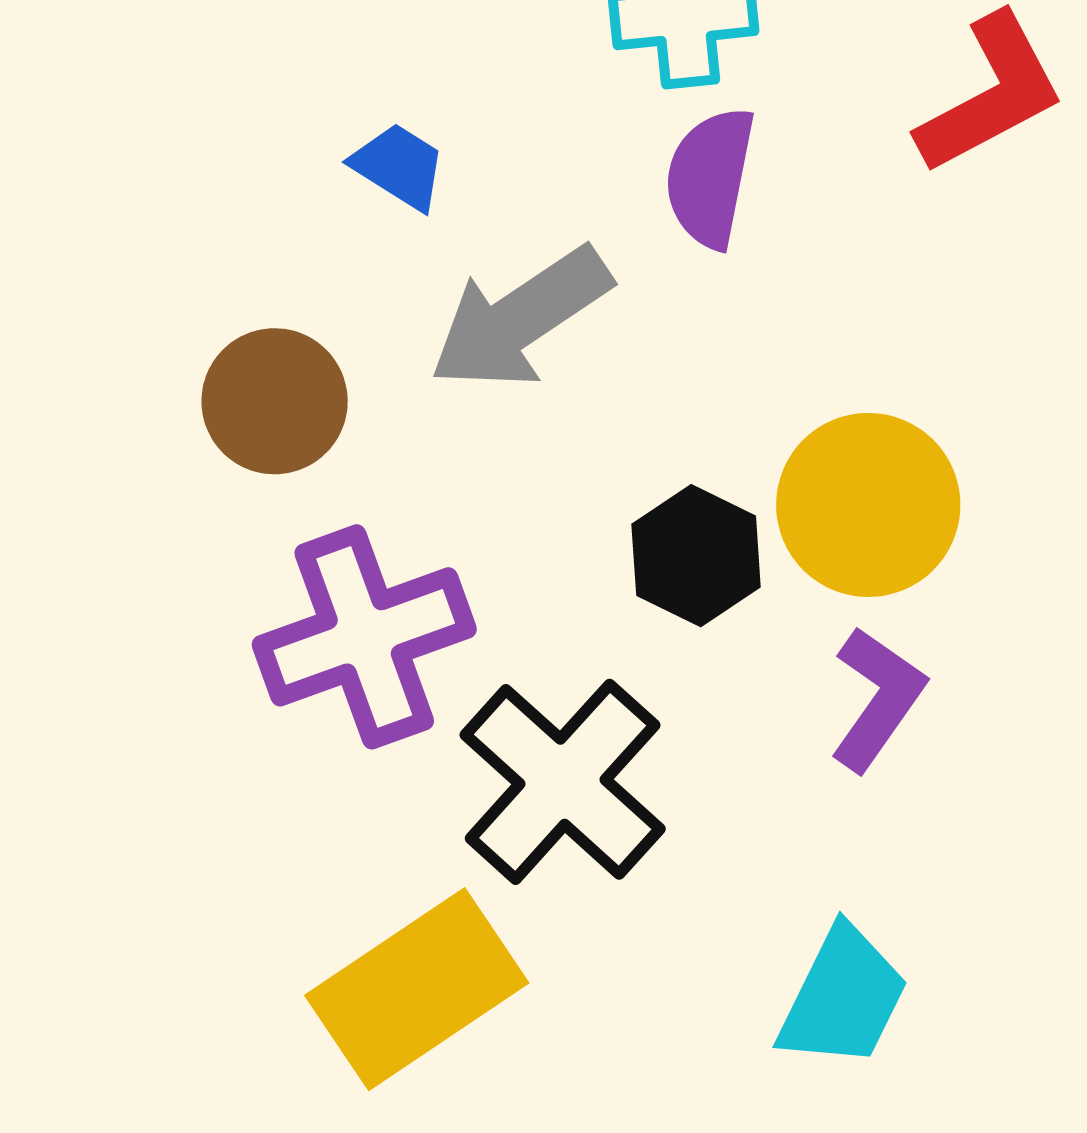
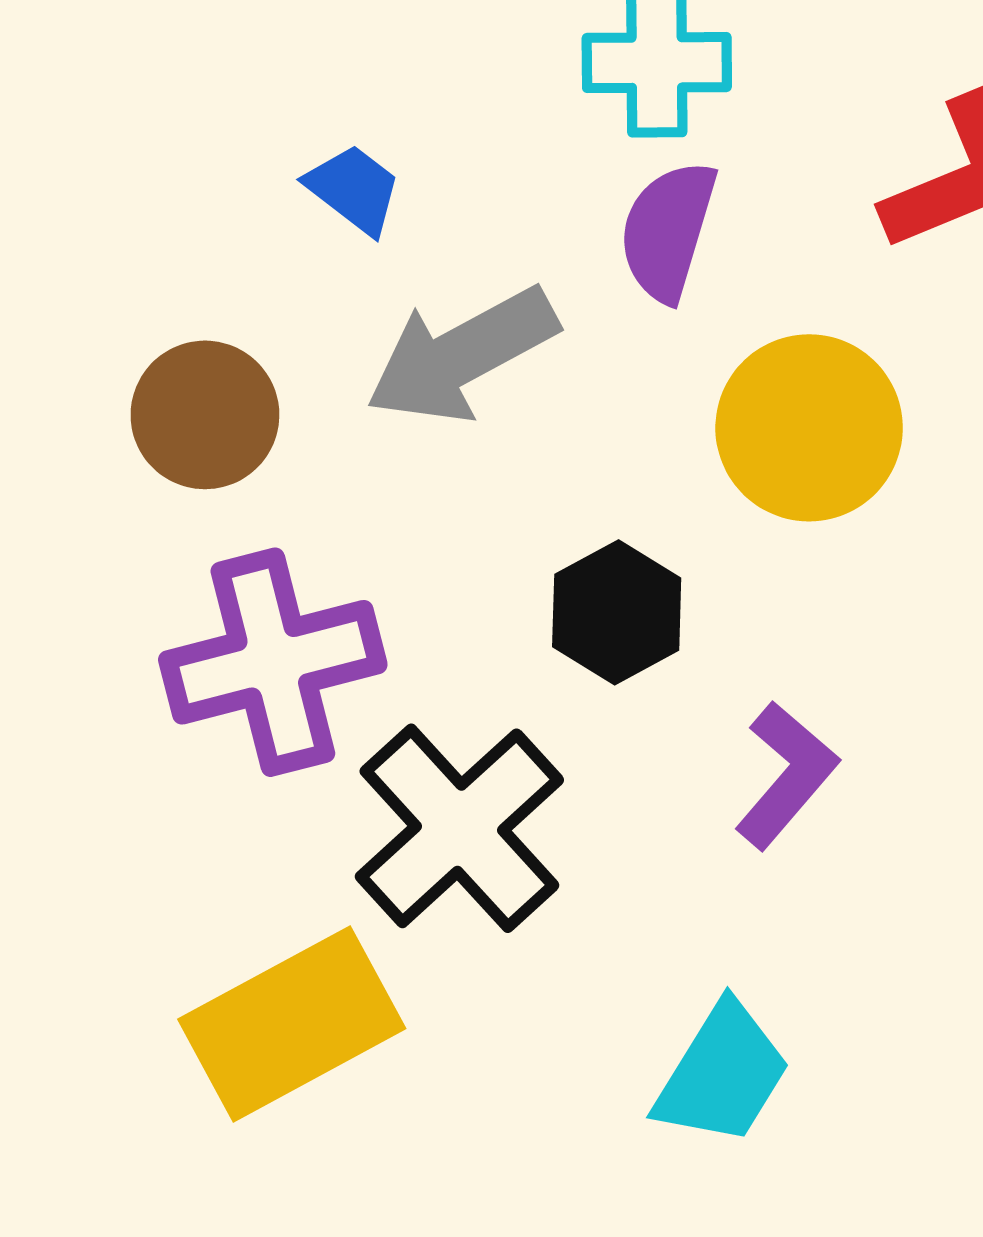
yellow circle: (868, 505) -> (809, 428), moved

